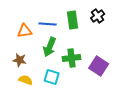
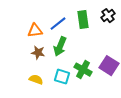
blue line: (48, 24) -> (58, 24), turned -42
green cross: (72, 58) -> (83, 70), moved, turned 36
brown star: (20, 60) -> (38, 53), moved

